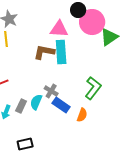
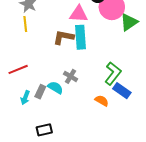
cyan semicircle: (36, 102) -> (55, 88), turned 98
blue rectangle: (61, 105) -> (122, 91), moved
orange semicircle: (82, 115) -> (102, 101), turned -80

